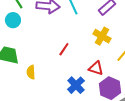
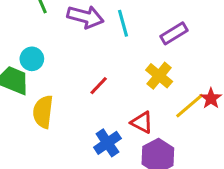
cyan circle: (13, 20) -> (32, 59), moved
yellow semicircle: (31, 72) -> (43, 112), size x1.5

